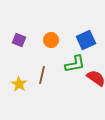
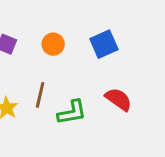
green L-shape: (75, 64) -> (72, 112), moved

